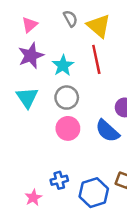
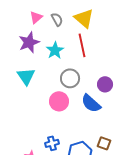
gray semicircle: (70, 19) -> (57, 19), moved
pink triangle: (30, 25) -> (36, 17), moved
gray circle: (67, 98) -> (70, 78), moved

